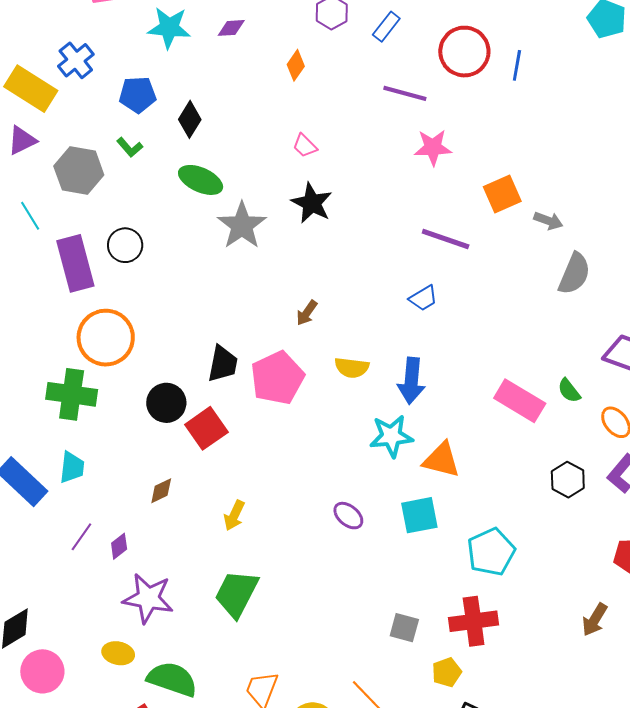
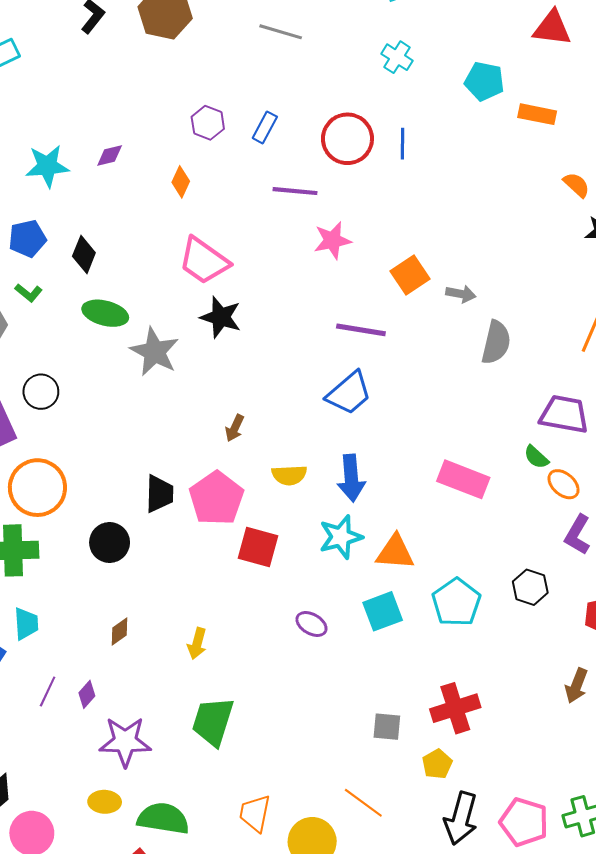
pink trapezoid: (305, 146) -> (204, 261), size x2.0
blue trapezoid: (423, 298) -> (349, 393), size x1.6
green semicircle: (569, 391) -> (536, 457), moved
red square: (206, 428) -> (258, 547), moved, turned -30
black hexagon: (568, 480) -> (530, 587), moved
cyan pentagon: (491, 552) -> (456, 602), moved

